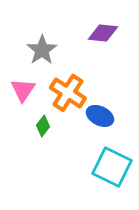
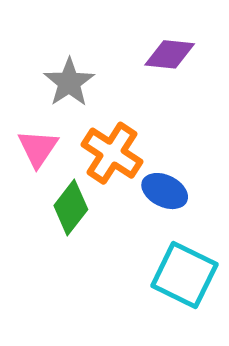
green diamond: (43, 126) -> (71, 207), size x1.5

